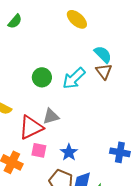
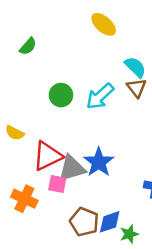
green semicircle: (15, 21) -> (28, 46), moved
gray triangle: (51, 116) -> (72, 168), moved, size x1.4
blue star: (69, 152) -> (99, 162), moved, size x1.4

